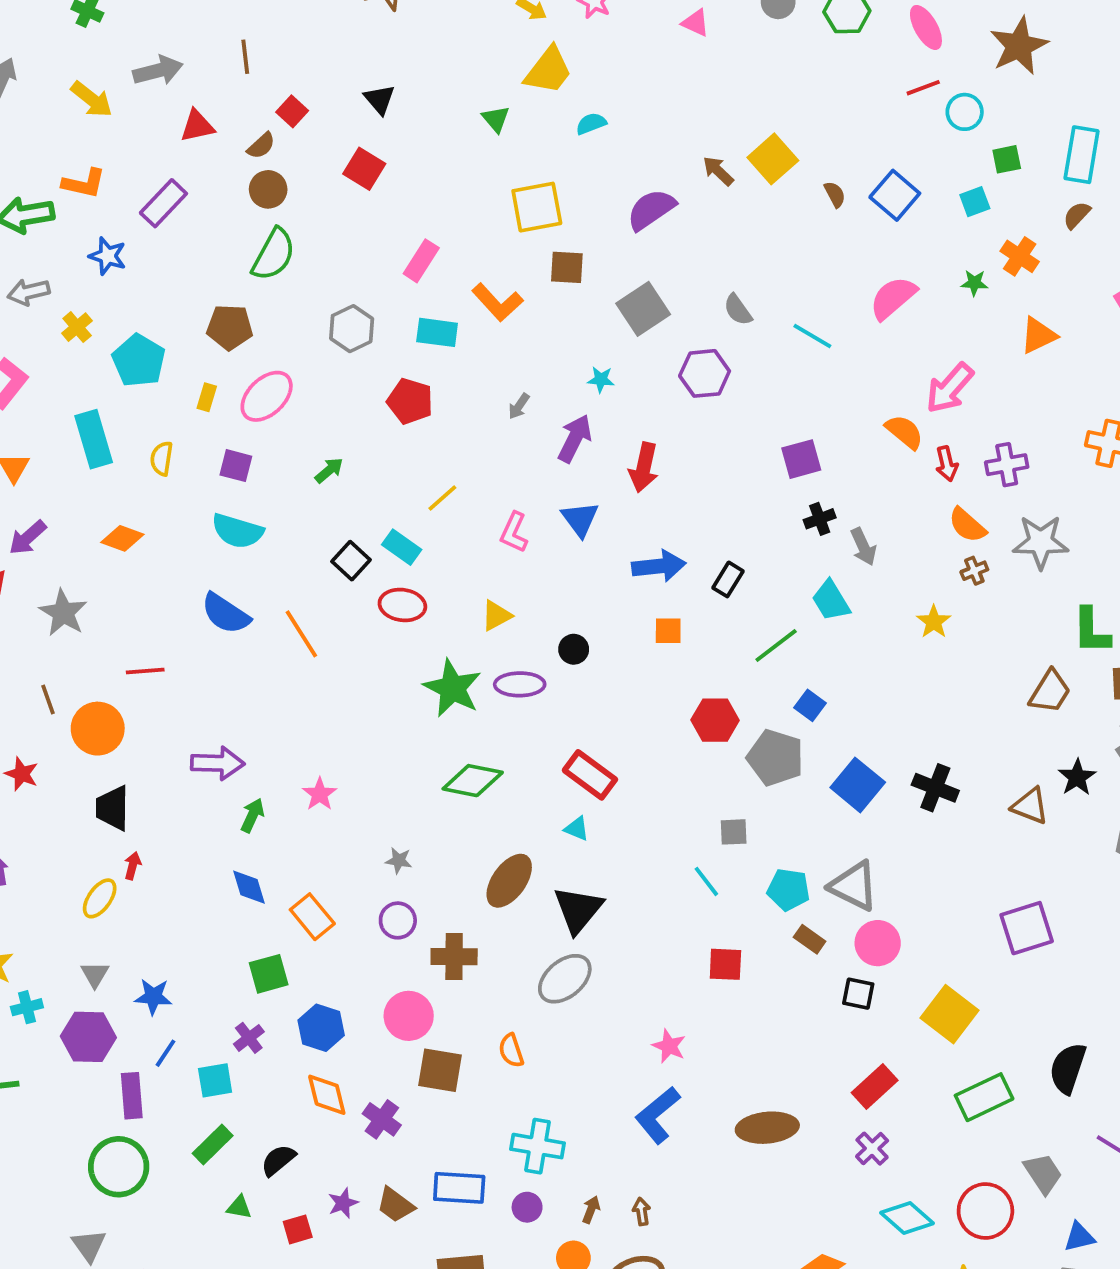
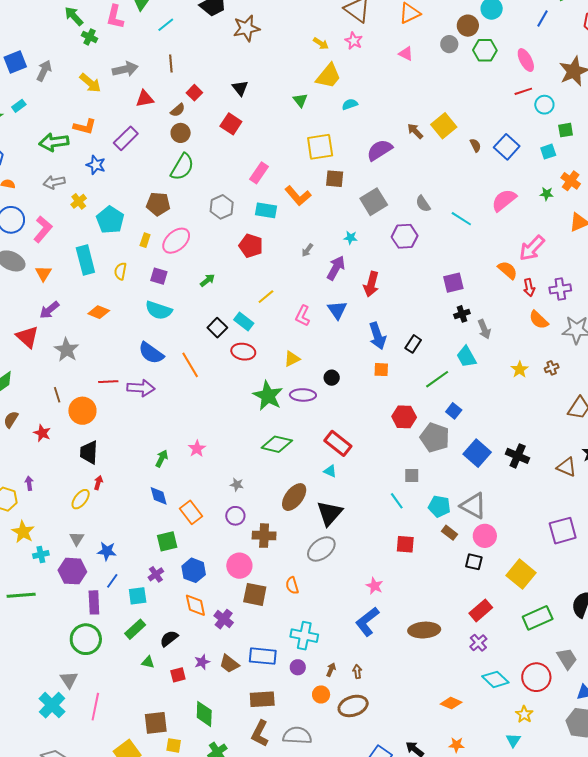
blue arrow: (659, 566) -> (377, 336), turned 76
brown cross: (974, 571) -> (552, 368), moved
purple arrow: (218, 763) -> (141, 388), moved

